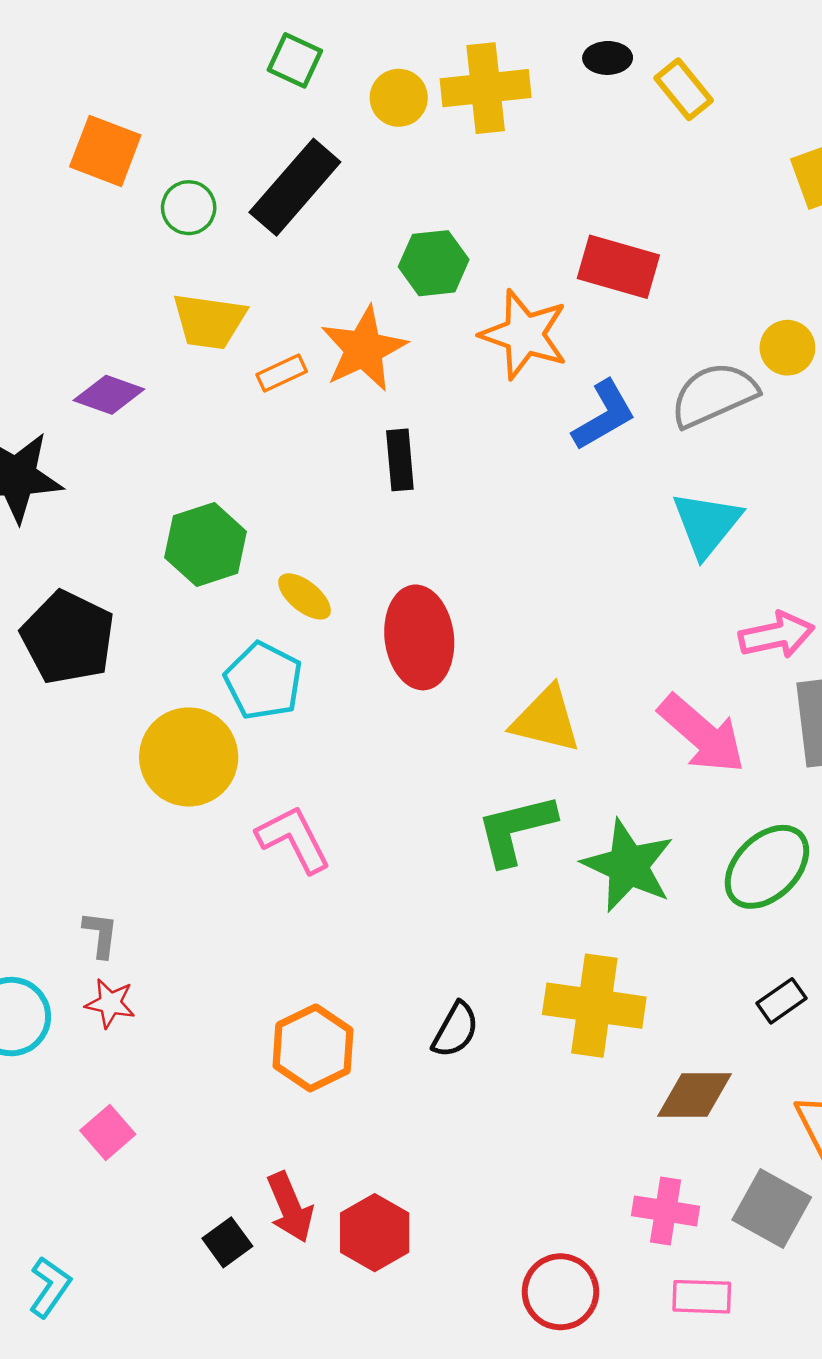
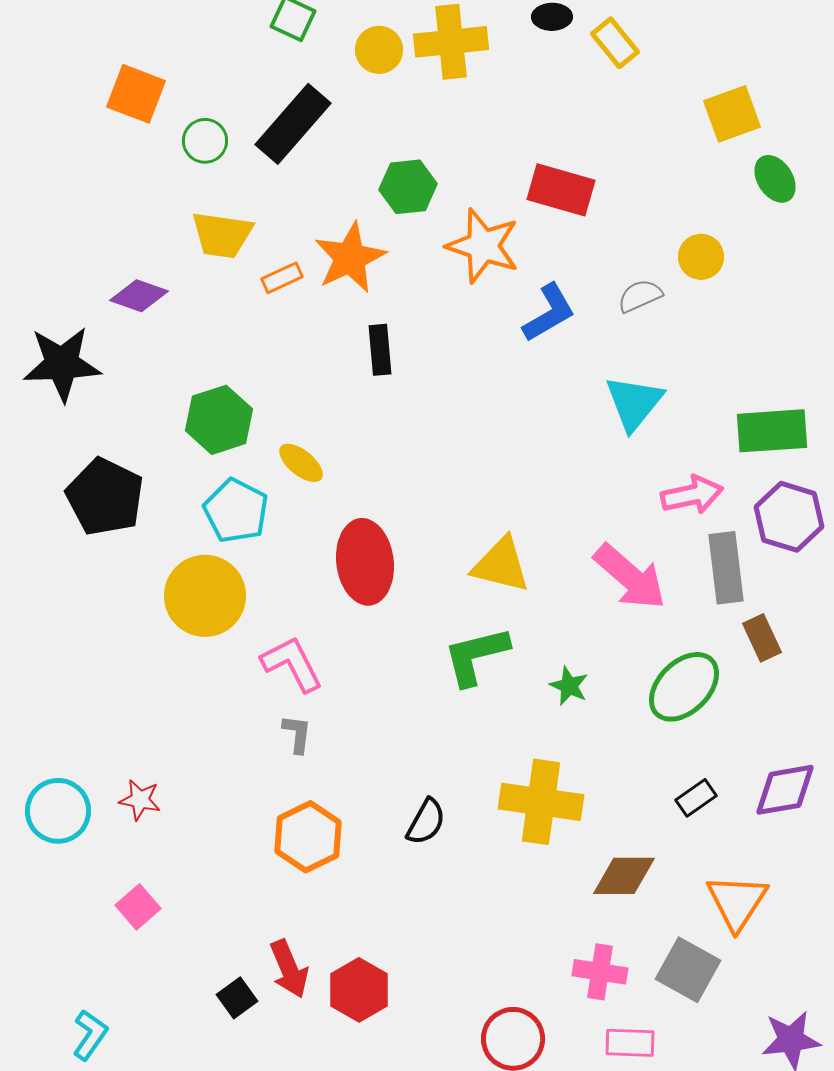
gray semicircle: (714, 395) -> (640, 296), size x0.6
red ellipse: (419, 637) -> (365, 562), moved
cyan pentagon: (263, 681) -> (236, 511), moved
green star: (628, 866) -> (569, 686), size x0.5
gray L-shape: (101, 934) -> (297, 734), moved

